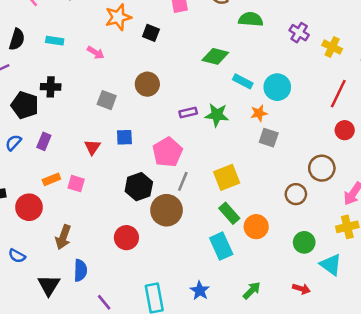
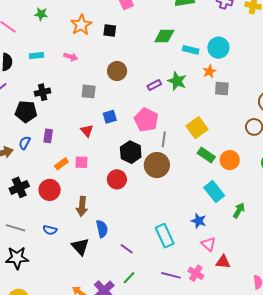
green star: (217, 115) -> (177, 81), turned 30
red circle: (126, 238) -> (117, 179), moved
cyan rectangle: (221, 246) -> (214, 191), moved

